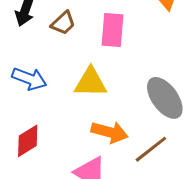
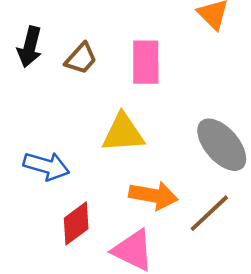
blue arrow: (29, 79) -> (46, 166), moved
red diamond: (28, 141) -> (76, 223), moved

